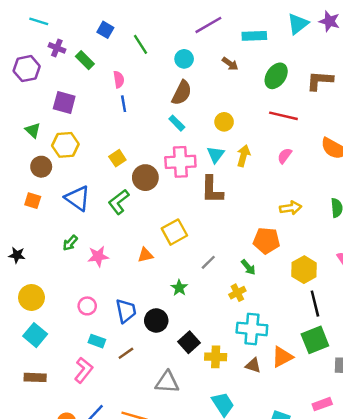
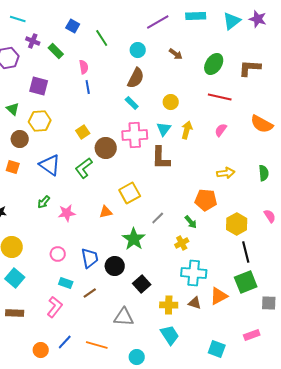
cyan rectangle: (254, 36) -> (196, 16), moved
green star: (179, 288) -> (134, 239), size x1.6
yellow cross: (216, 357) -> (169, 305), moved

